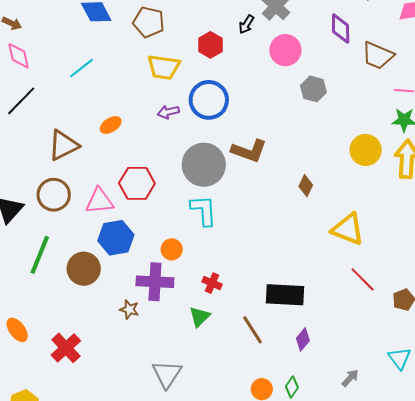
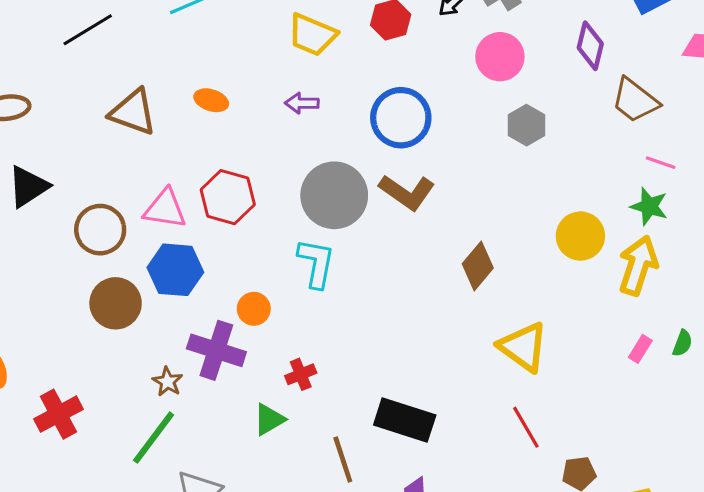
blue circle: (209, 100) -> (401, 118), moved
orange ellipse: (111, 125) -> (211, 100), turned 35
brown triangle: (63, 145) -> (133, 112), turned 32
brown diamond: (306, 186) -> (478, 266), size x1.4
brown circle: (54, 195) -> (100, 230), moved
green line: (40, 255) -> (154, 438), moved
red cross: (212, 283) -> (301, 374), turned 30

